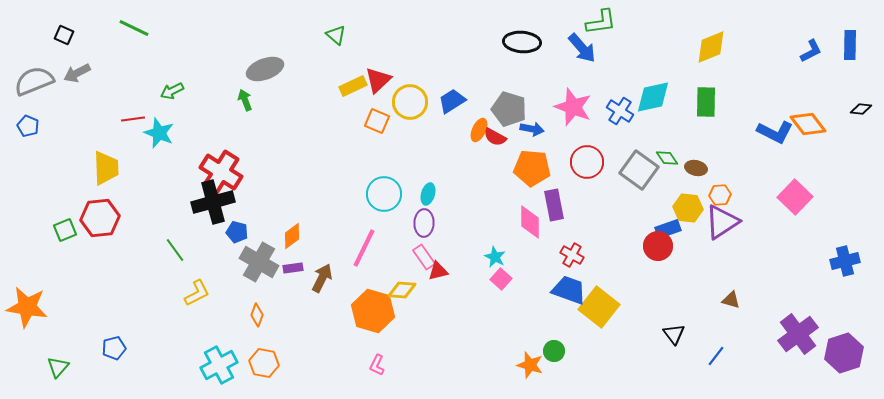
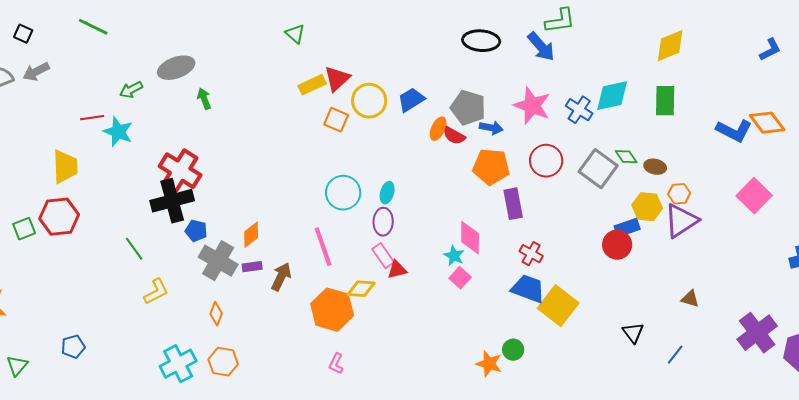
gray ellipse: (265, 69) -> (176, 68), moved
pink diamond: (530, 222) -> (470, 238), moved
pink line: (364, 248) -> (323, 247), turned -45

